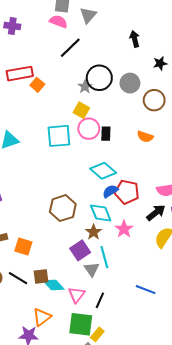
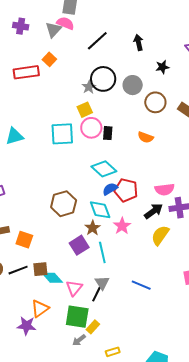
gray triangle: (88, 15) -> (53, 30), moved
black line: (70, 48) -> (97, 41), moved
orange square: (37, 85) -> (49, 59), moved
yellow square: (81, 110) -> (85, 110), turned 35
gray triangle: (92, 269) -> (102, 283), moved
black line: (18, 278) -> (18, 270), turned -54

